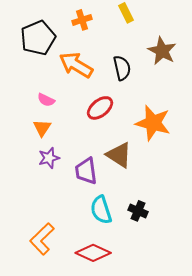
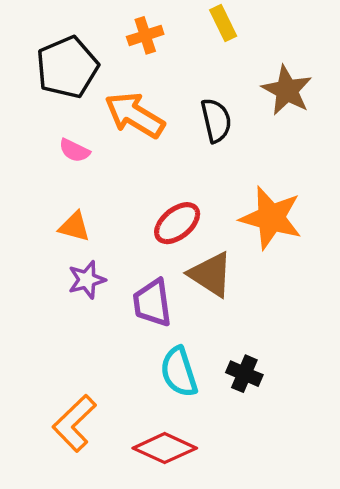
pink semicircle: (46, 100) -> (74, 151), moved
red ellipse: (100, 108) -> (177, 223), moved
orange triangle: (42, 128) -> (74, 227), turned -48

